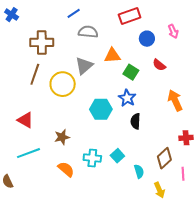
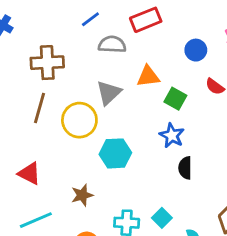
red rectangle: (130, 16) -> (146, 20), moved
cyan hexagon: (101, 109) -> (115, 153), moved

